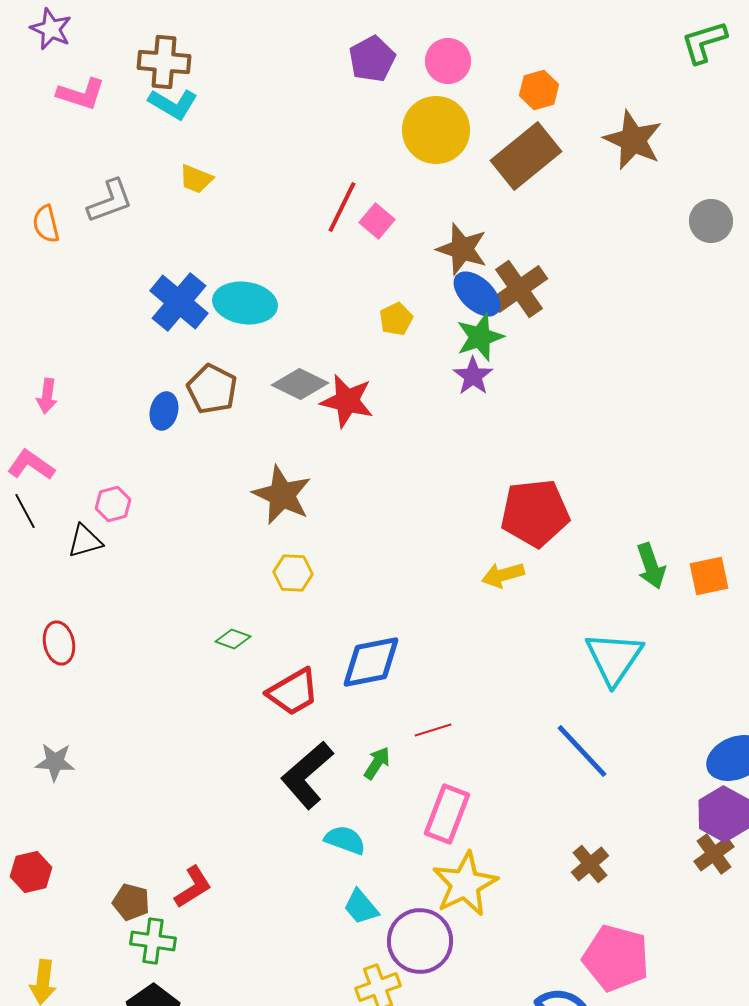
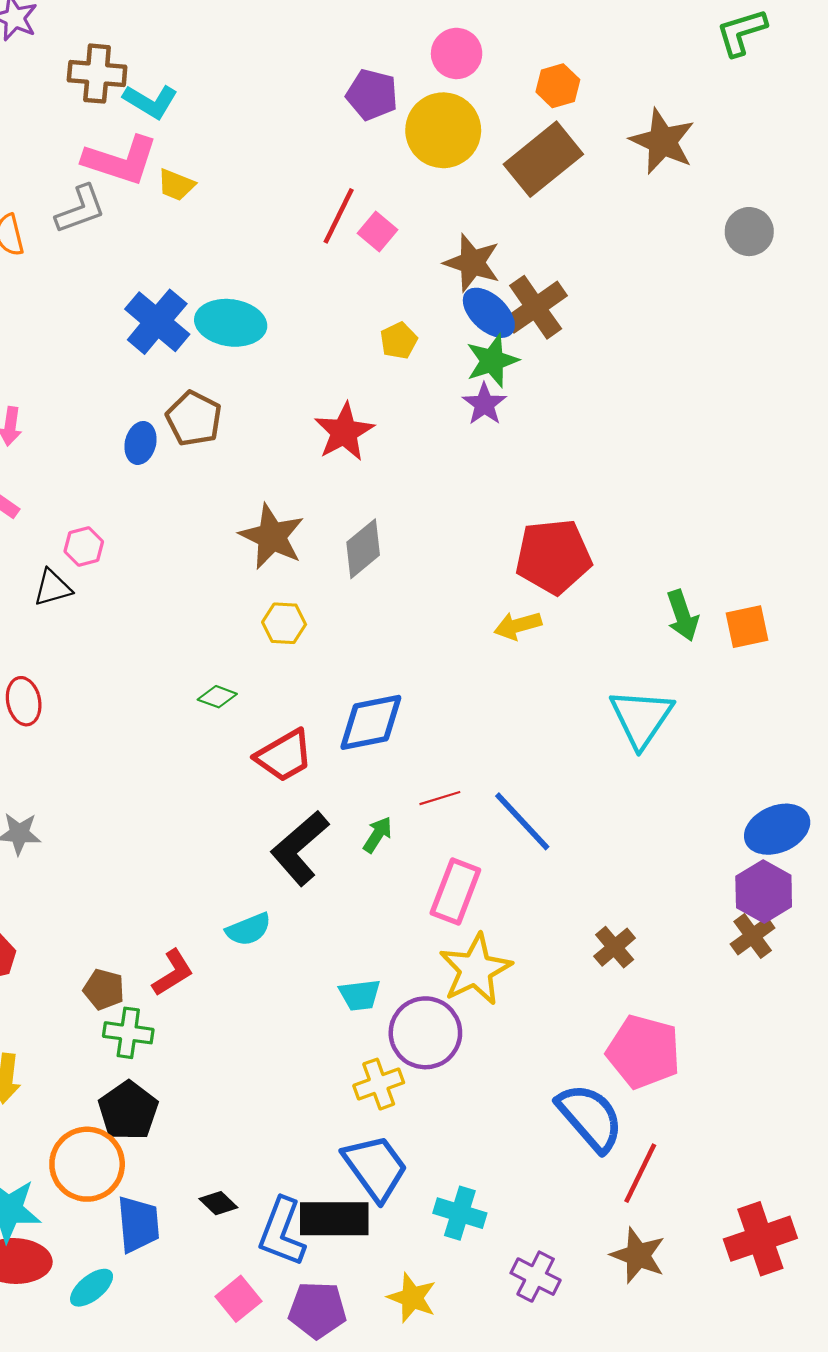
purple pentagon: (372, 59) -> (372, 95), moved, turned -30
brown cross: (164, 62) -> (97, 74), moved
pink L-shape: (81, 94) -> (120, 160), moved, size x1.4
gray diamond: (300, 384) -> (363, 549), moved, turned -66
red star: (347, 401) -> (344, 432), turned 30
blue line: (582, 751) -> (522, 821), moved
cyan semicircle: (345, 840) -> (248, 929), moved, turned 138
cyan trapezoid: (361, 907) -> (360, 995), turned -57

